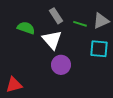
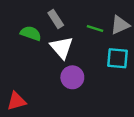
gray rectangle: (56, 16) -> (56, 19), moved

